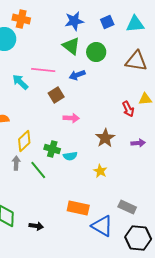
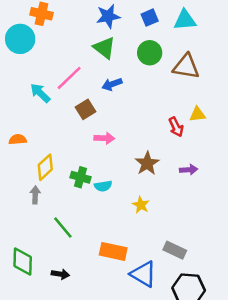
green circle: (96, 52) -> (150, 53), moved
pink line: (43, 70) -> (69, 78), turned -50
green line: (38, 170) -> (63, 228), moved

